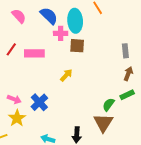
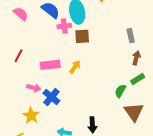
red line: (11, 49) -> (18, 56), moved
pink rectangle: (34, 53) -> (50, 65), moved
pink arrow: (14, 99) -> (34, 88), moved
brown triangle: (103, 123) -> (134, 112), moved

